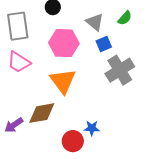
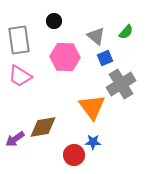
orange triangle: (63, 81) -> (92, 107), moved

